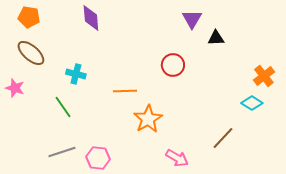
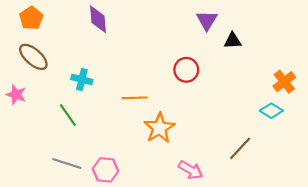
orange pentagon: (29, 17) -> (31, 18), turned 30
gray line: (62, 152) -> (67, 163), turned 36

